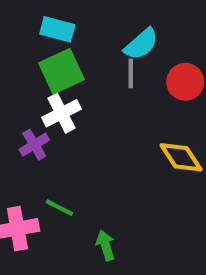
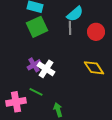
white cross: (61, 113) -> (46, 69), moved, turned -30
purple cross: (34, 145) -> (34, 65), moved

